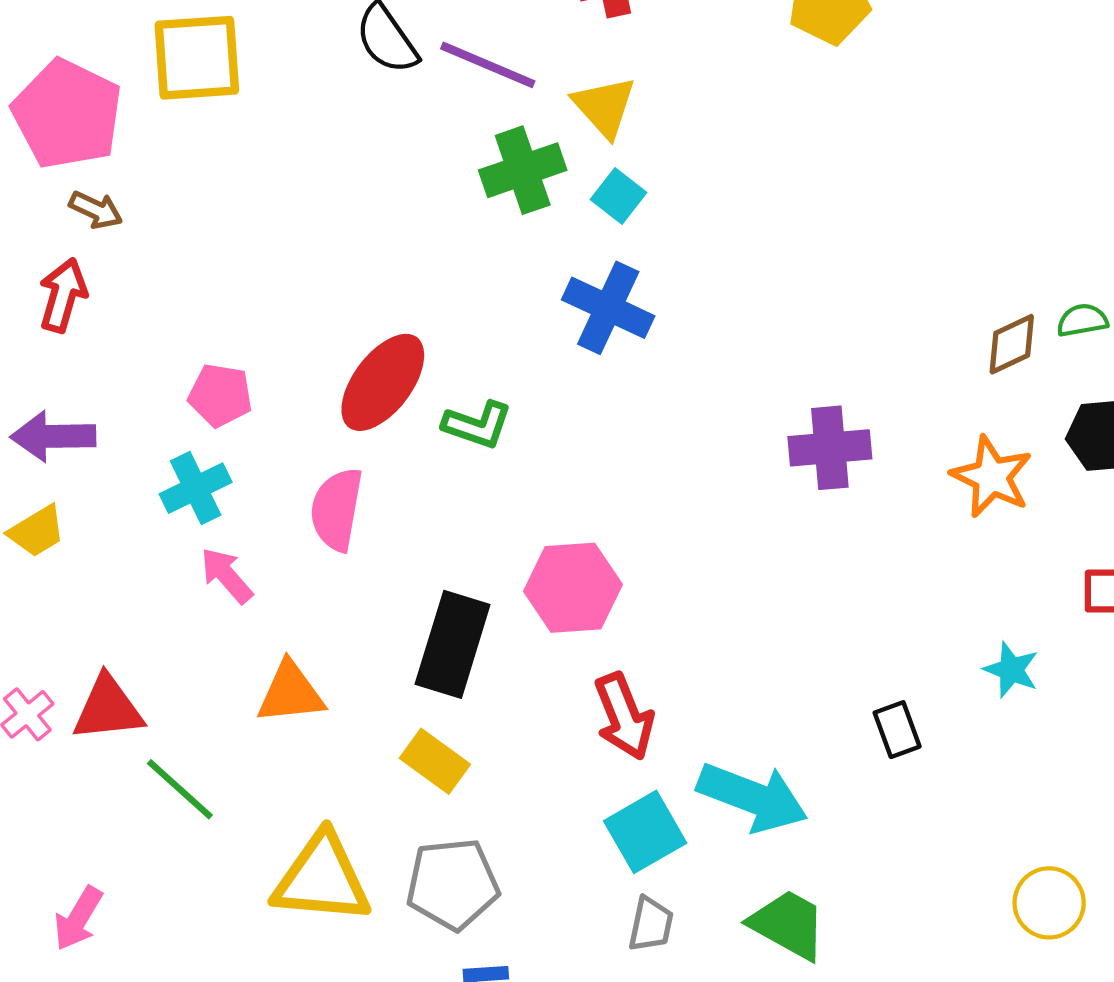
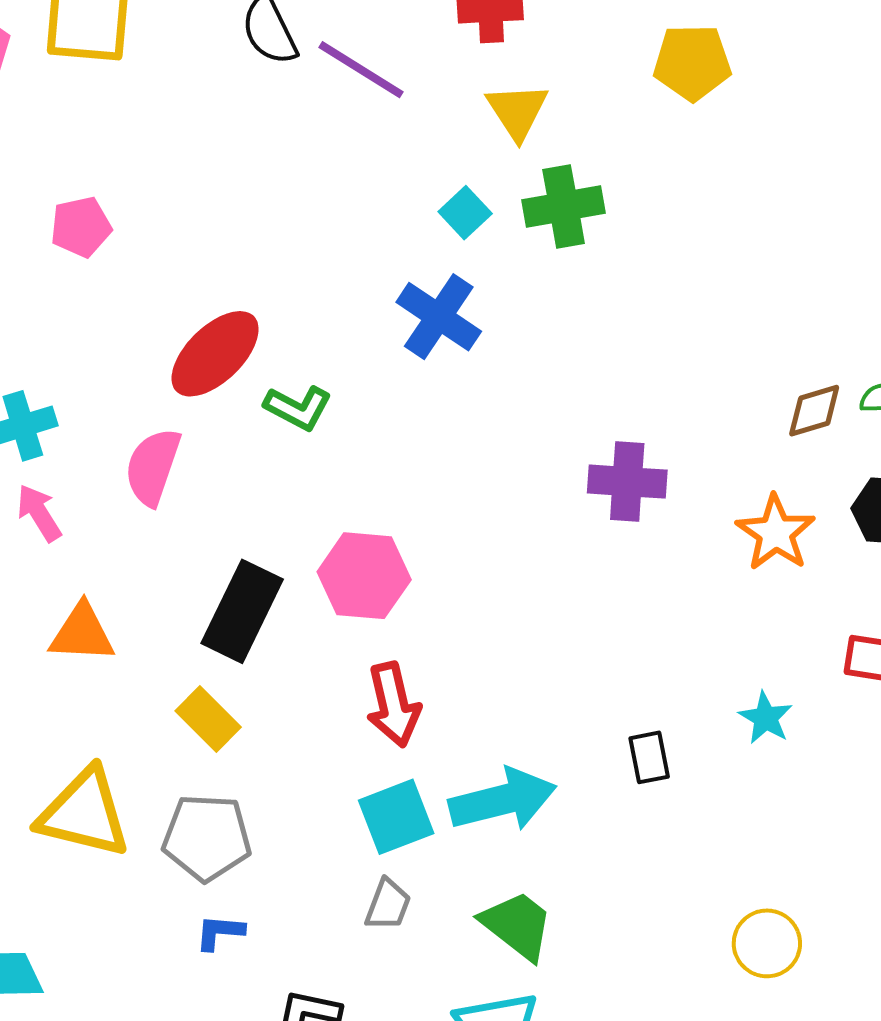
yellow triangle: (604, 107) -> (517, 111), moved
green cross: (523, 170) -> (564, 207), moved
pink pentagon: (220, 395) -> (81, 227), moved, turned -30
cyan arrow: (753, 797) -> (503, 800), turned -44

